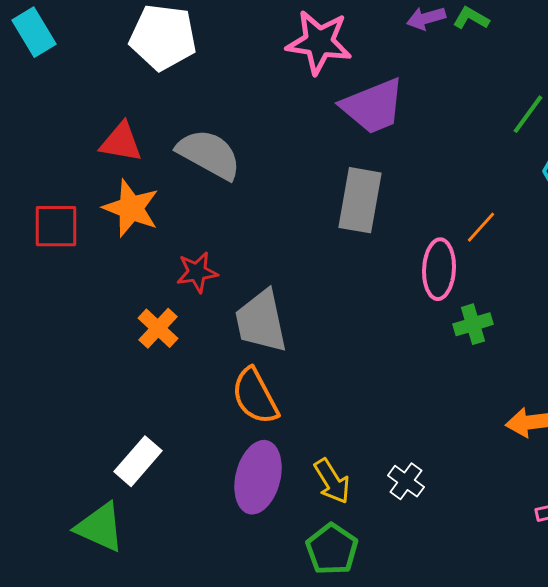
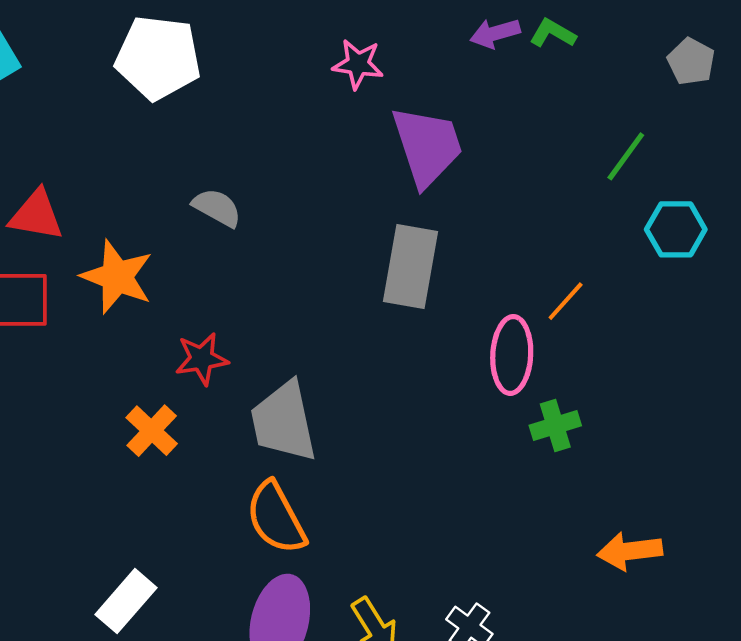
pink star: (319, 42) -> (358, 64), size x0.6
purple trapezoid: (373, 106) -> (427, 146), turned -86
red triangle: (121, 142) -> (36, 215), moved
gray semicircle: (209, 154) -> (217, 208), size x0.6

